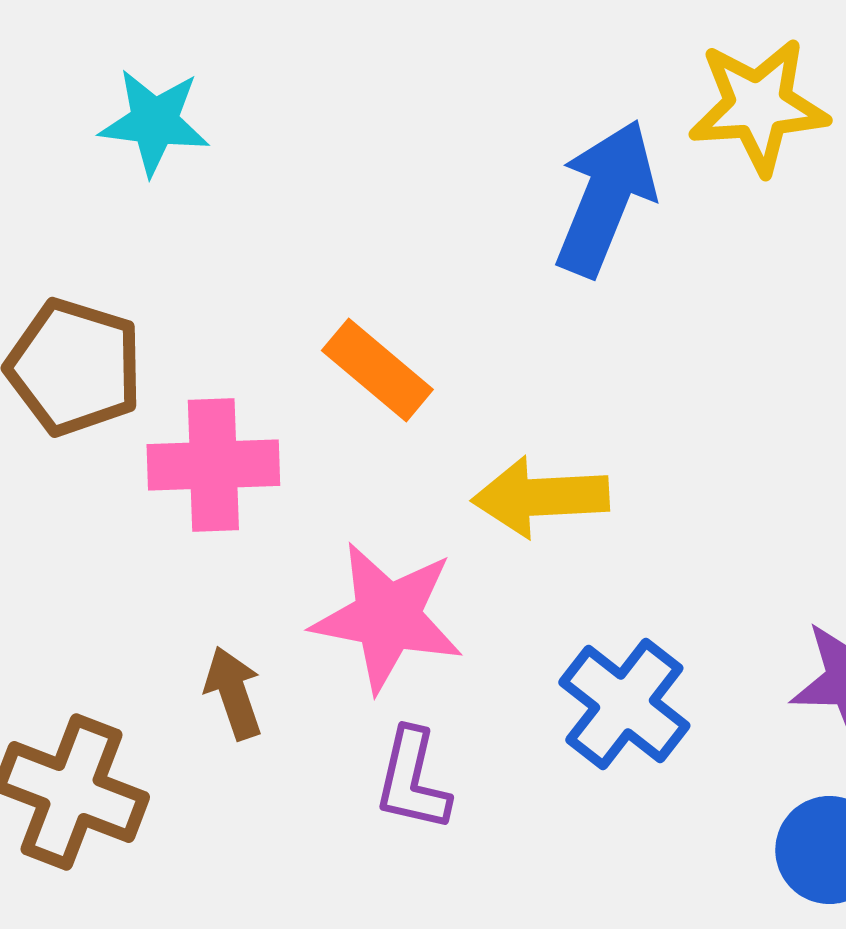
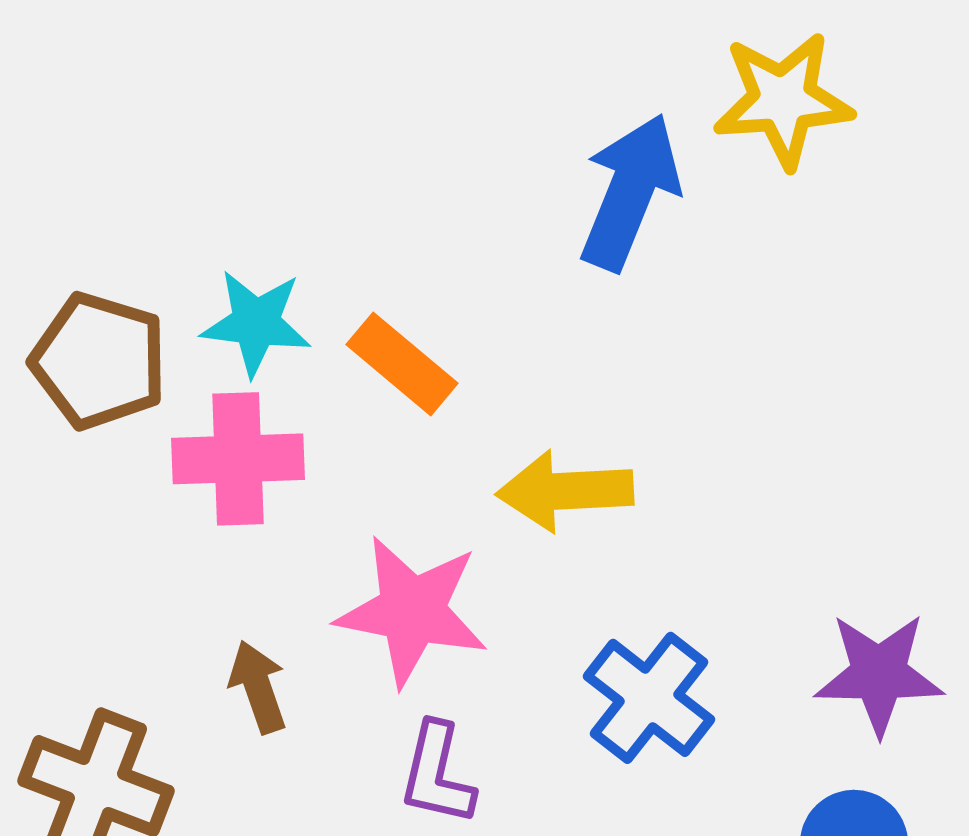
cyan star: (154, 122) -> (256, 323), moved

